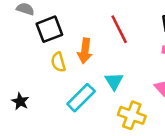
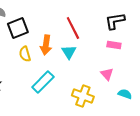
cyan triangle: (114, 81) -> (69, 52), moved

